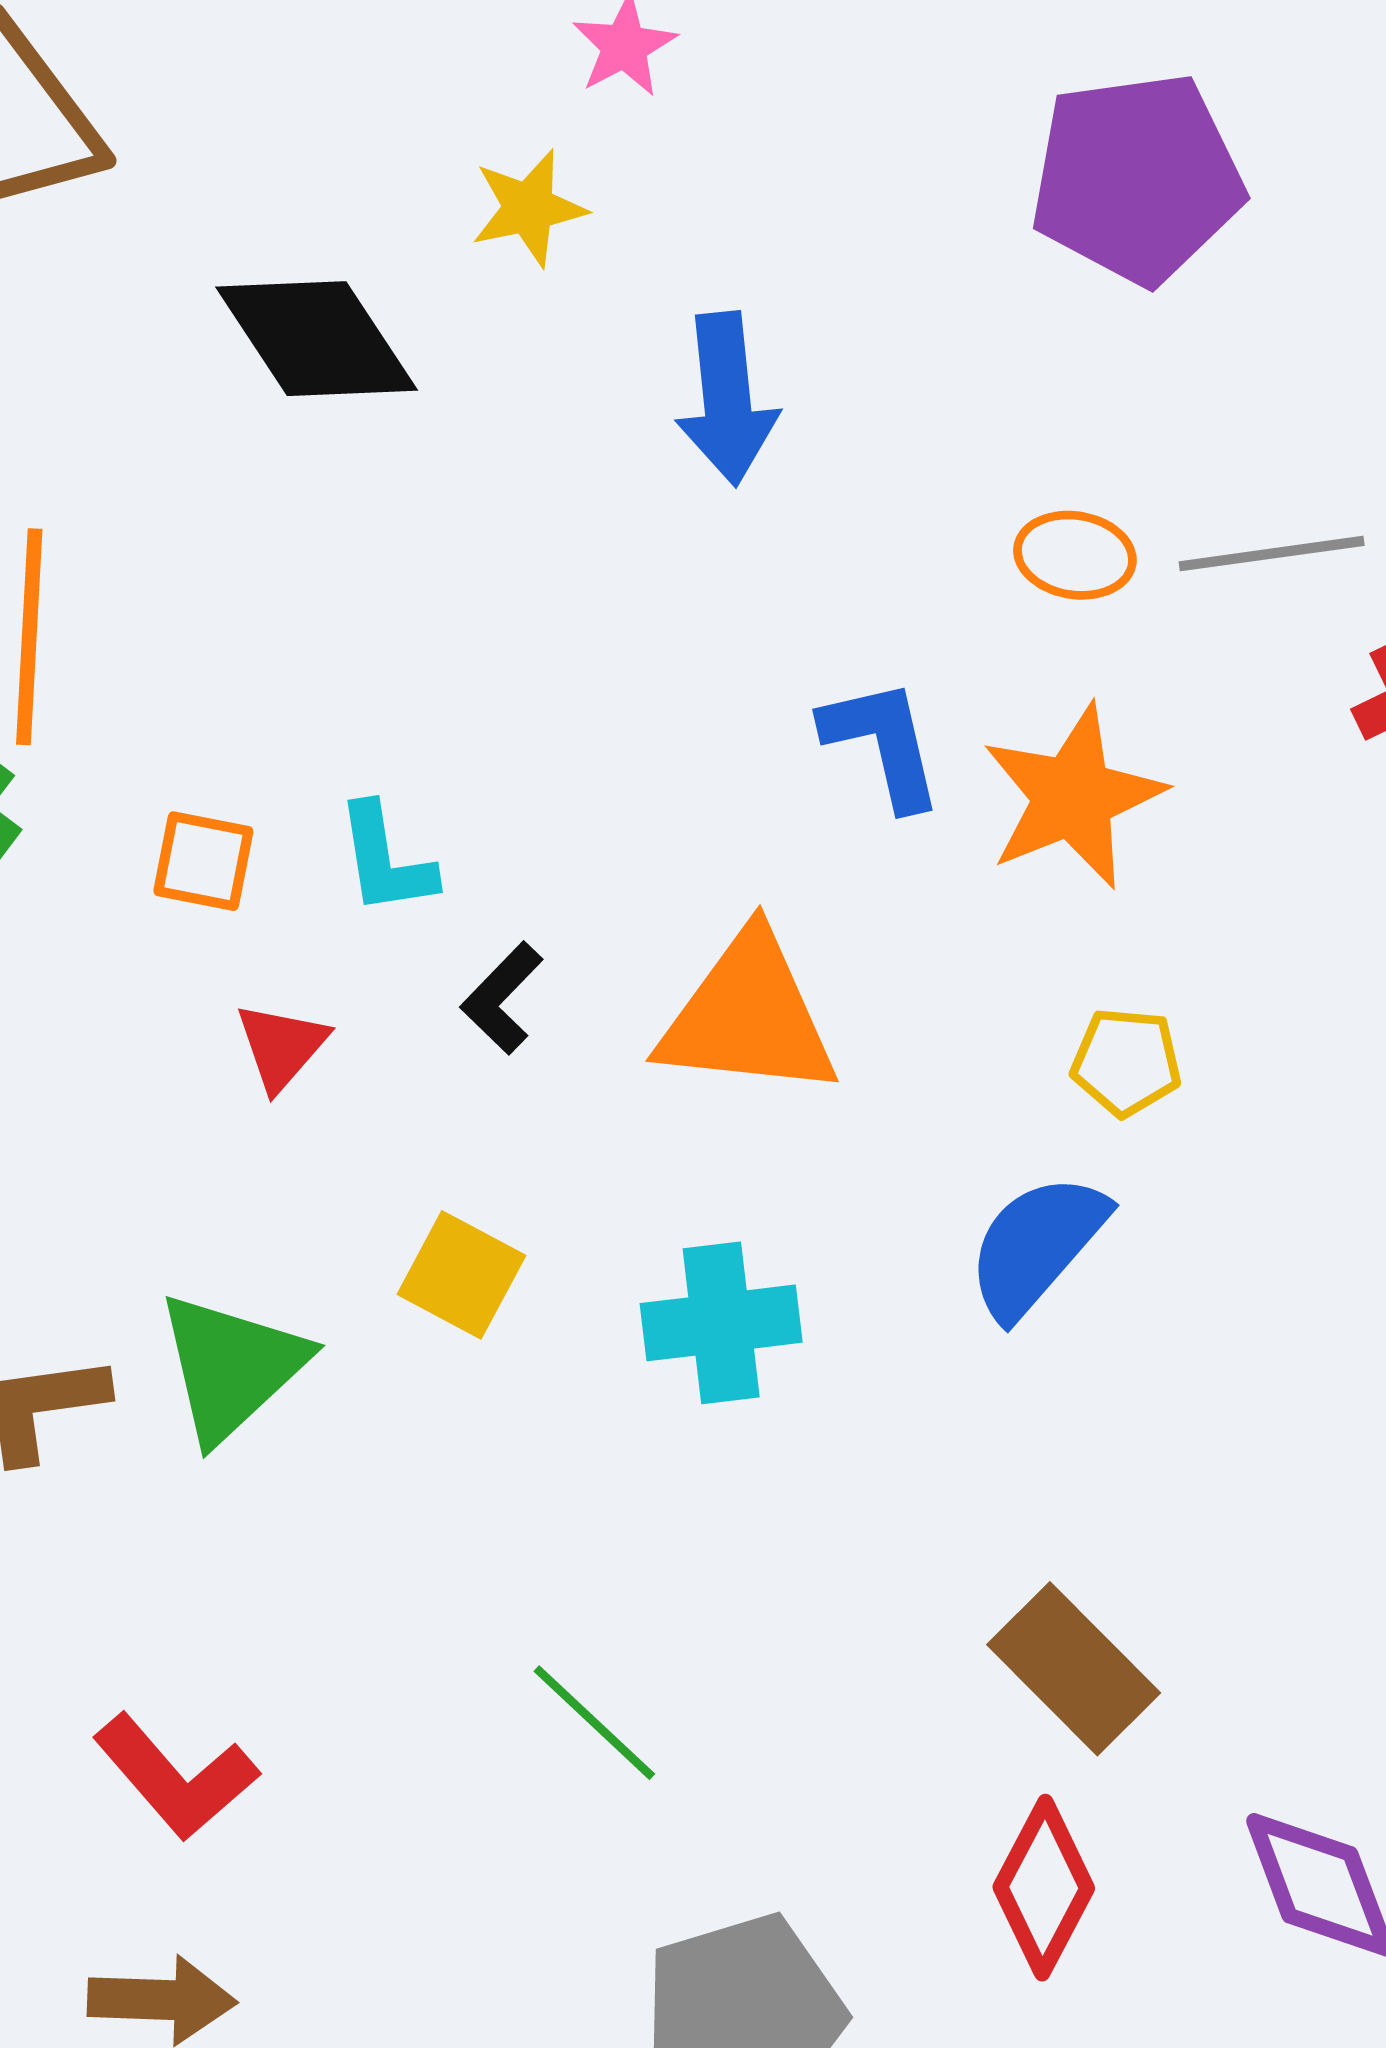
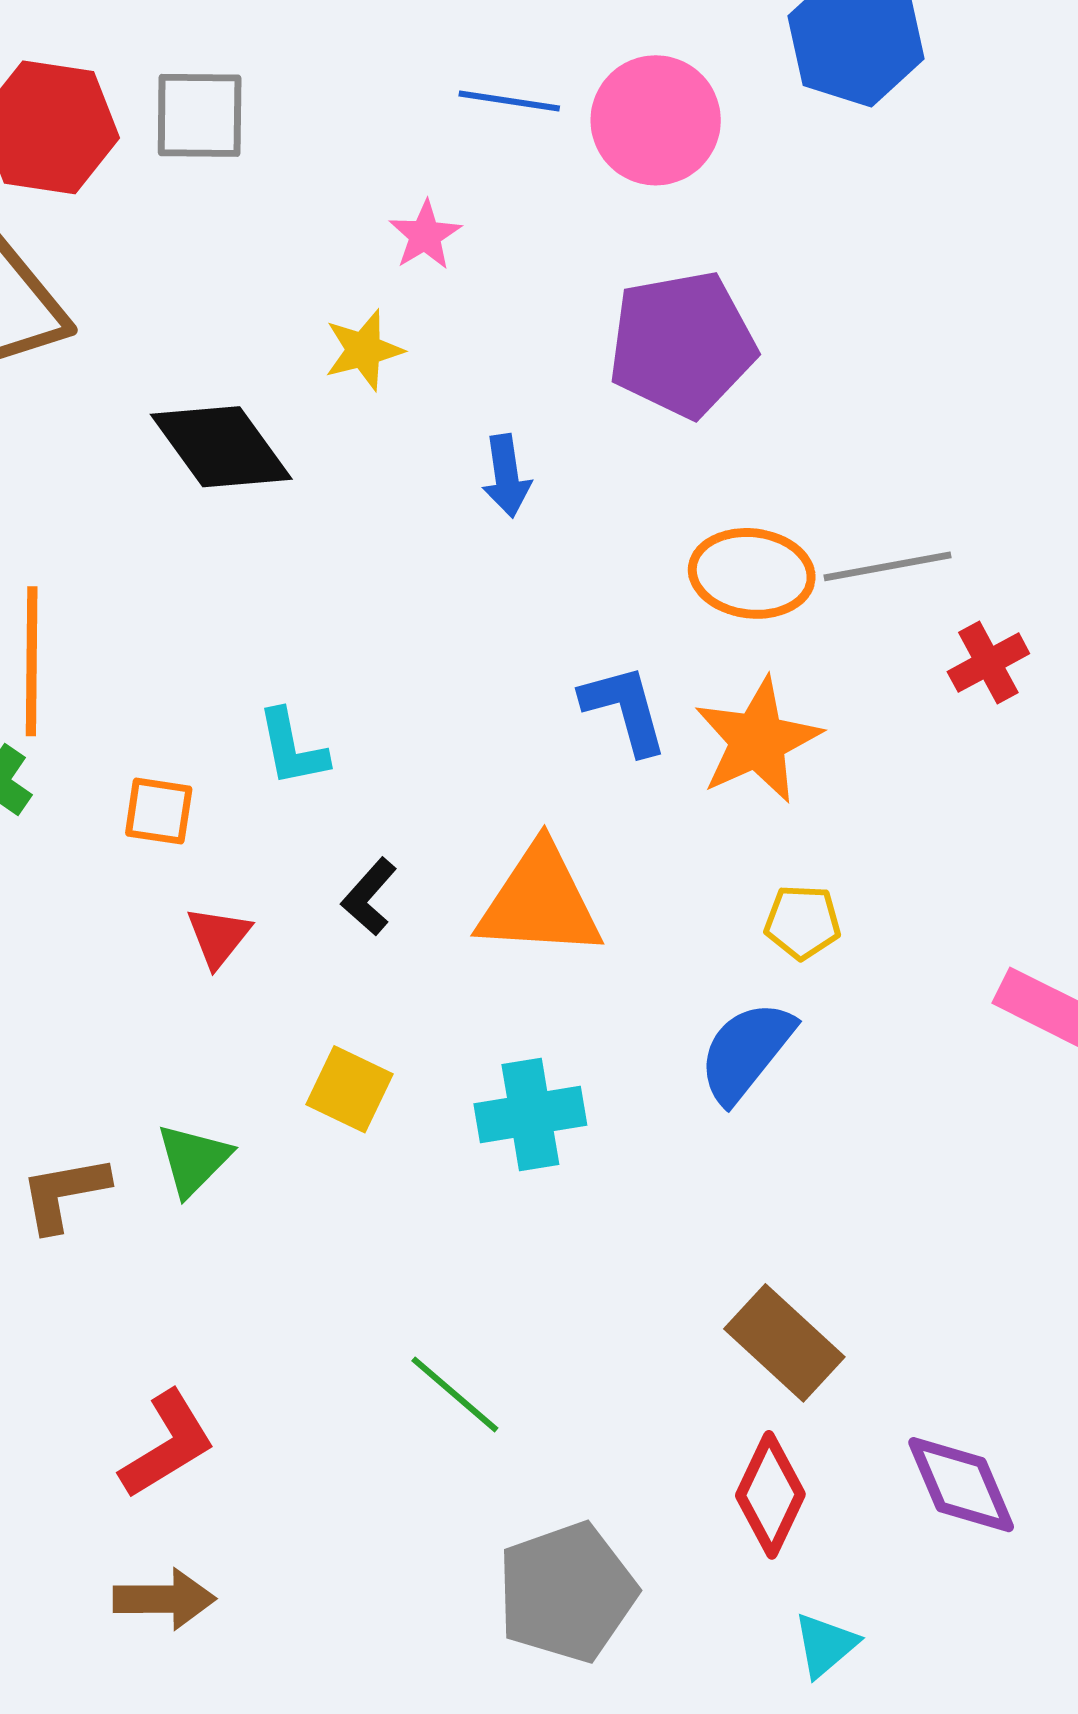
purple pentagon: (1137, 178) -> (682, 344), moved
blue arrow: (727, 399) -> (506, 476), size x0.7
orange ellipse: (1075, 555) -> (752, 573), size x1.5
cyan L-shape: (386, 860) -> (292, 748), moved
green triangle: (232, 1367) -> (193, 1160), size x0.7
red L-shape: (176, 1777) -> (167, 1445), turned -78

